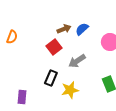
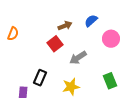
blue semicircle: (82, 29) -> (91, 21), moved
black rectangle: (51, 78) -> (40, 78), moved

